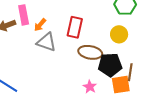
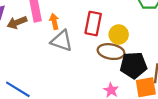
orange arrow: (40, 25) -> (54, 21), turned 128
yellow circle: (119, 34) -> (119, 35), moved

